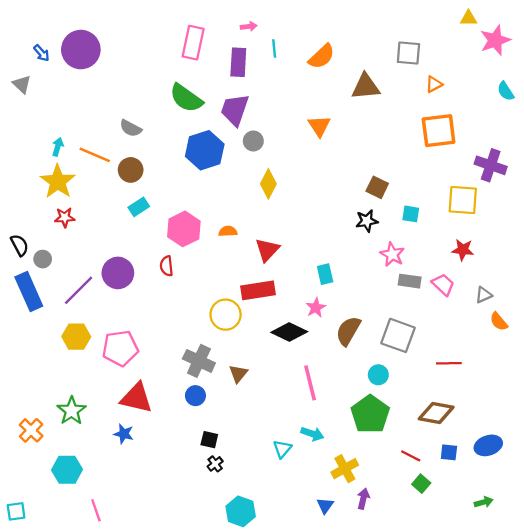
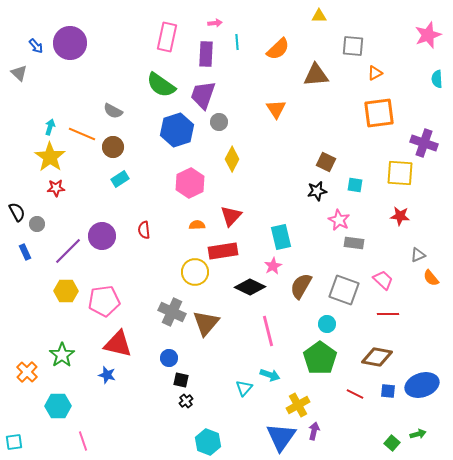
yellow triangle: (469, 18) -> (319, 16), moved
cyan semicircle: (506, 91) -> (437, 79), turned 30
pink hexagon: (184, 229) -> (190, 183), moved
orange semicircle: (228, 231) -> (197, 225), moved
cyan rectangle: (325, 274) -> (281, 237), size x1.4
pink trapezoid: (443, 285) -> (383, 280), moved
blue rectangle: (29, 291) -> (25, 252), size x0.5
brown triangle: (238, 374) -> (206, 323), size x1.6
blue circle: (195, 396) -> (169, 358), moved
blue ellipse: (488, 445) -> (422, 385), size x1.4
green square: (421, 484) -> (392, 443), moved
blue triangle: (325, 506) -> (281, 437), size x2.0

